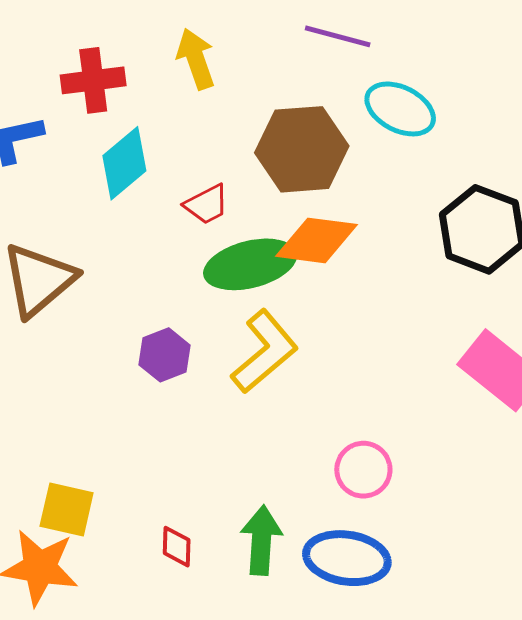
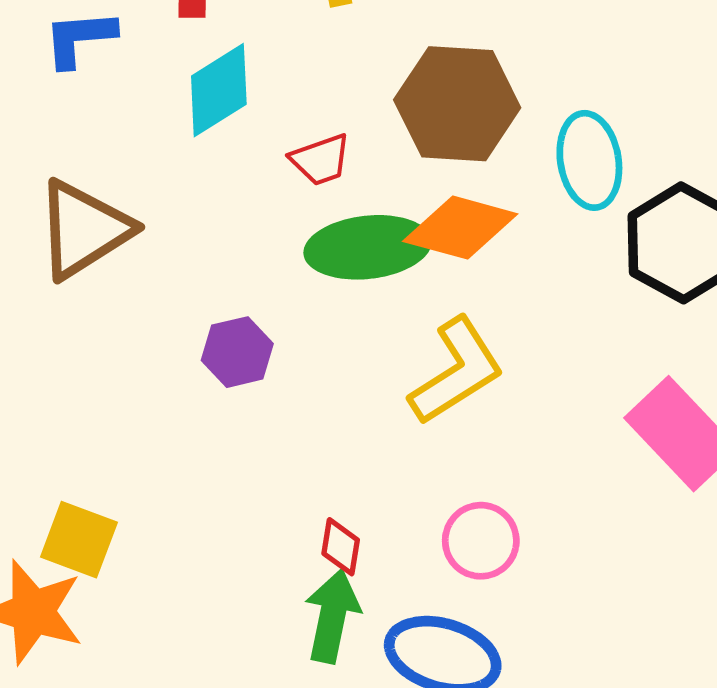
cyan ellipse: (400, 109) -> (589, 160), moved, turned 46
yellow L-shape: (265, 352) -> (457, 371), moved
red diamond: (177, 547) -> (341, 547), moved

